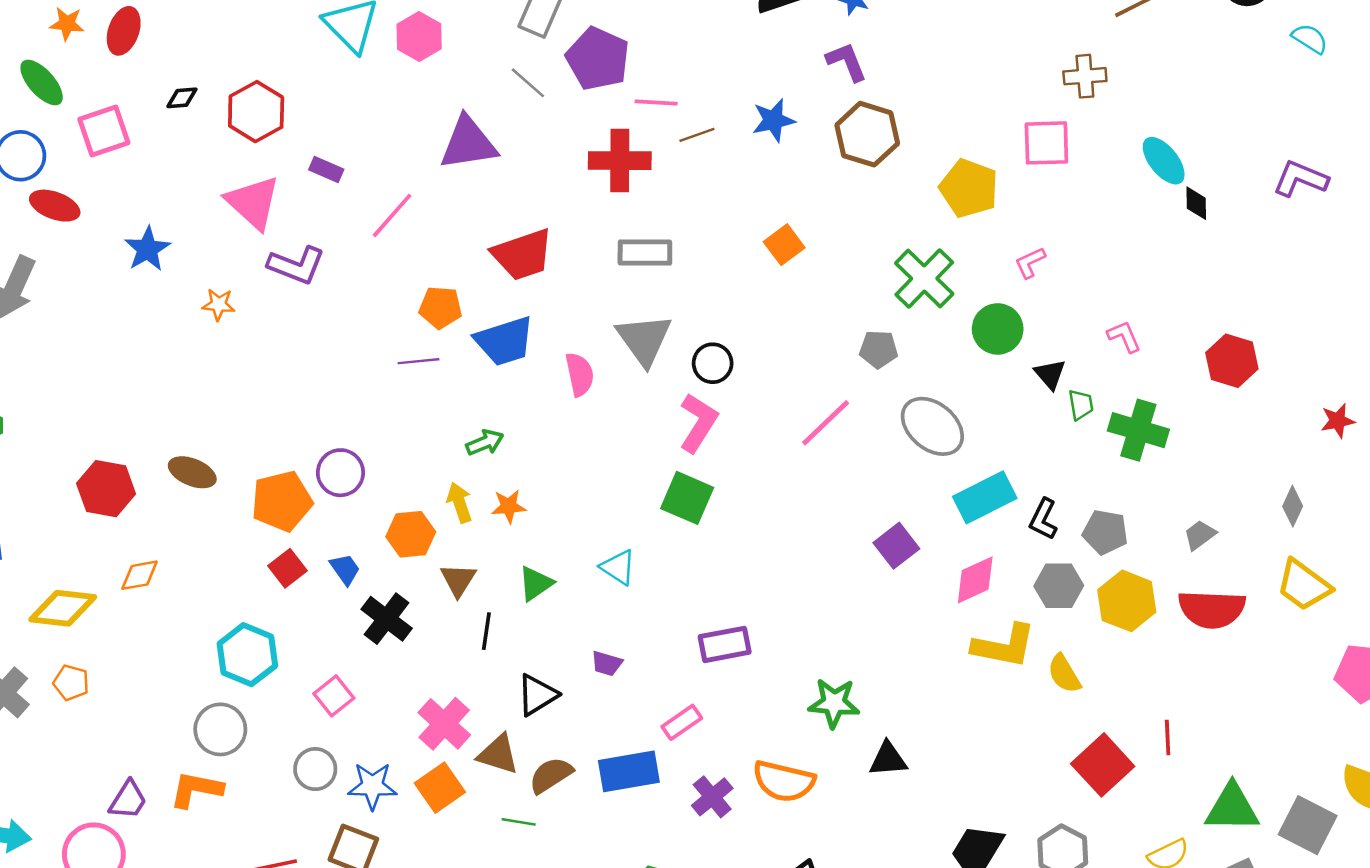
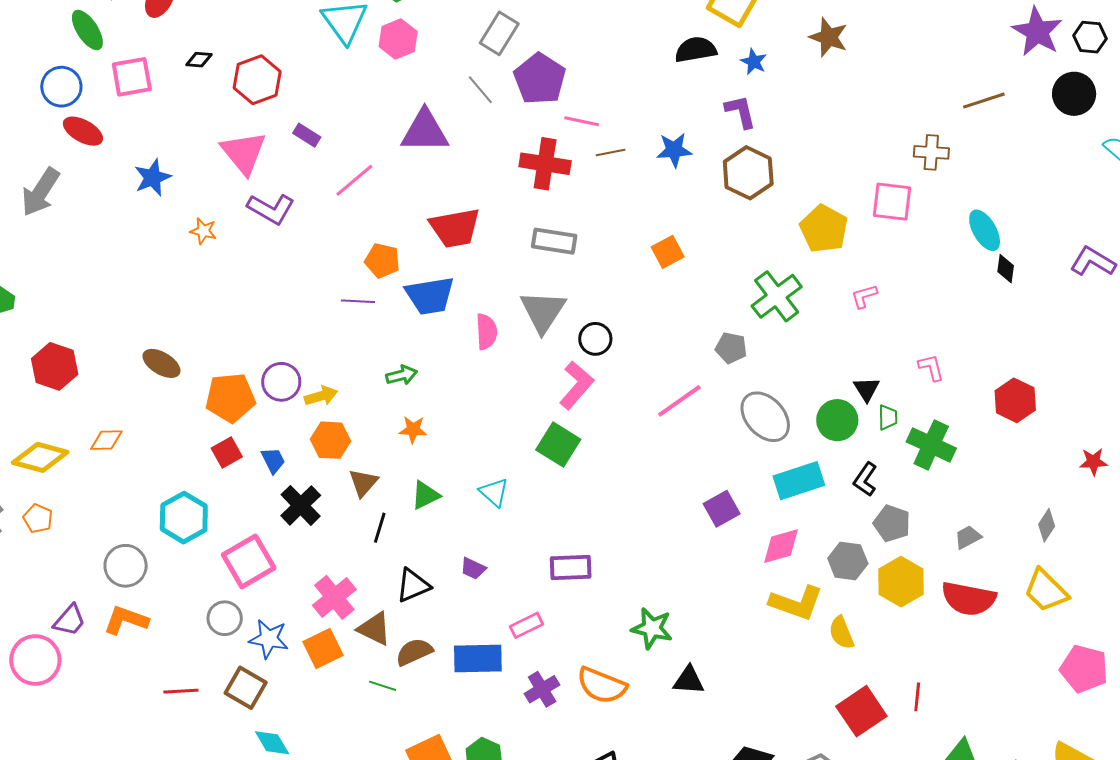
green circle: (998, 329) -> (837, 420), moved
red hexagon: (106, 489) -> (55, 366), moved
yellow arrow: (459, 503) -> (321, 396), moved, turned 84
black L-shape: (1043, 519) -> (865, 479), moved
pink square: (334, 696) -> (249, 561), size x1.6
gray circle: (220, 729) -> (126, 566), moved

